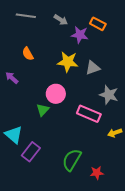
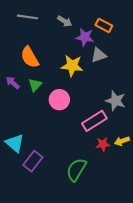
orange semicircle: (28, 54) -> (30, 57), size x1.5
gray triangle: (93, 68) -> (99, 55), moved
green triangle: (43, 110) -> (35, 85), moved
pink rectangle: (89, 114) -> (94, 121), turned -55
red star: (97, 173) -> (103, 144), moved

